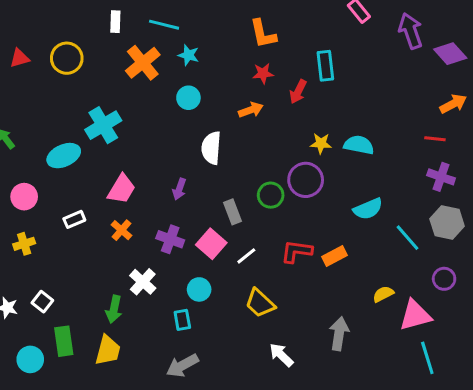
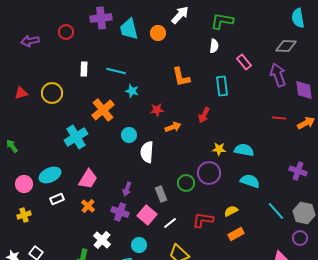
purple diamond: (450, 54) -> (304, 90), turned 35
orange cross: (143, 63) -> (103, 110), moved
cyan rectangle: (325, 66) -> (222, 86), moved
red star: (263, 73) -> (157, 110), moved
cyan circle: (188, 98) -> (129, 135), moved
red line: (435, 139) -> (279, 118), moved
cyan ellipse: (64, 156) -> (50, 175), moved
purple arrow: (179, 189) -> (127, 189), moved
cyan semicircle: (368, 209) -> (250, 181), moved, turned -138
gray hexagon: (447, 222) -> (304, 213), moved
orange rectangle: (335, 256) -> (236, 234), moved
yellow semicircle: (383, 294) -> (231, 211), moved

